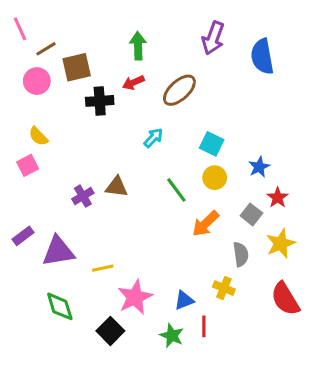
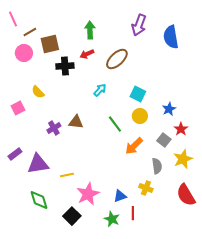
yellow semicircle: (38, 136) -> (38, 92), moved

